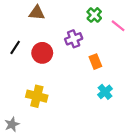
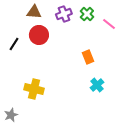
purple cross: (74, 39) -> (64, 14), moved
red circle: (42, 53) -> (39, 35), moved

